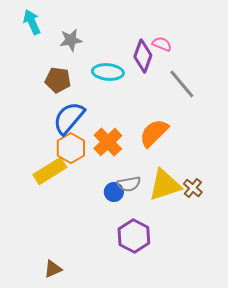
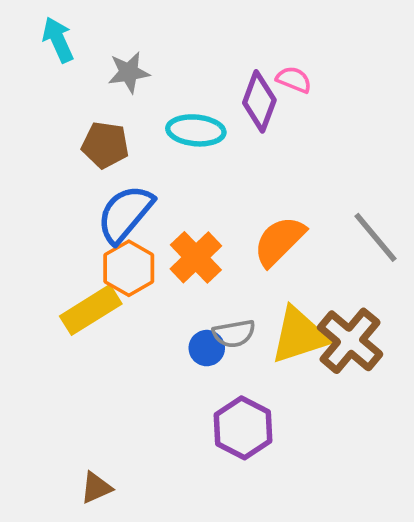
gray line: (182, 84) -> (375, 237), moved
brown cross: (193, 188) -> (350, 341), size x1.8

